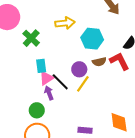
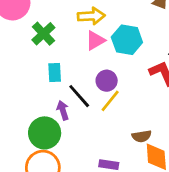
brown semicircle: (99, 62) -> (142, 136), moved
pink triangle: (46, 78) -> (95, 40), moved
green circle: (37, 110) -> (45, 133), size x1.5

